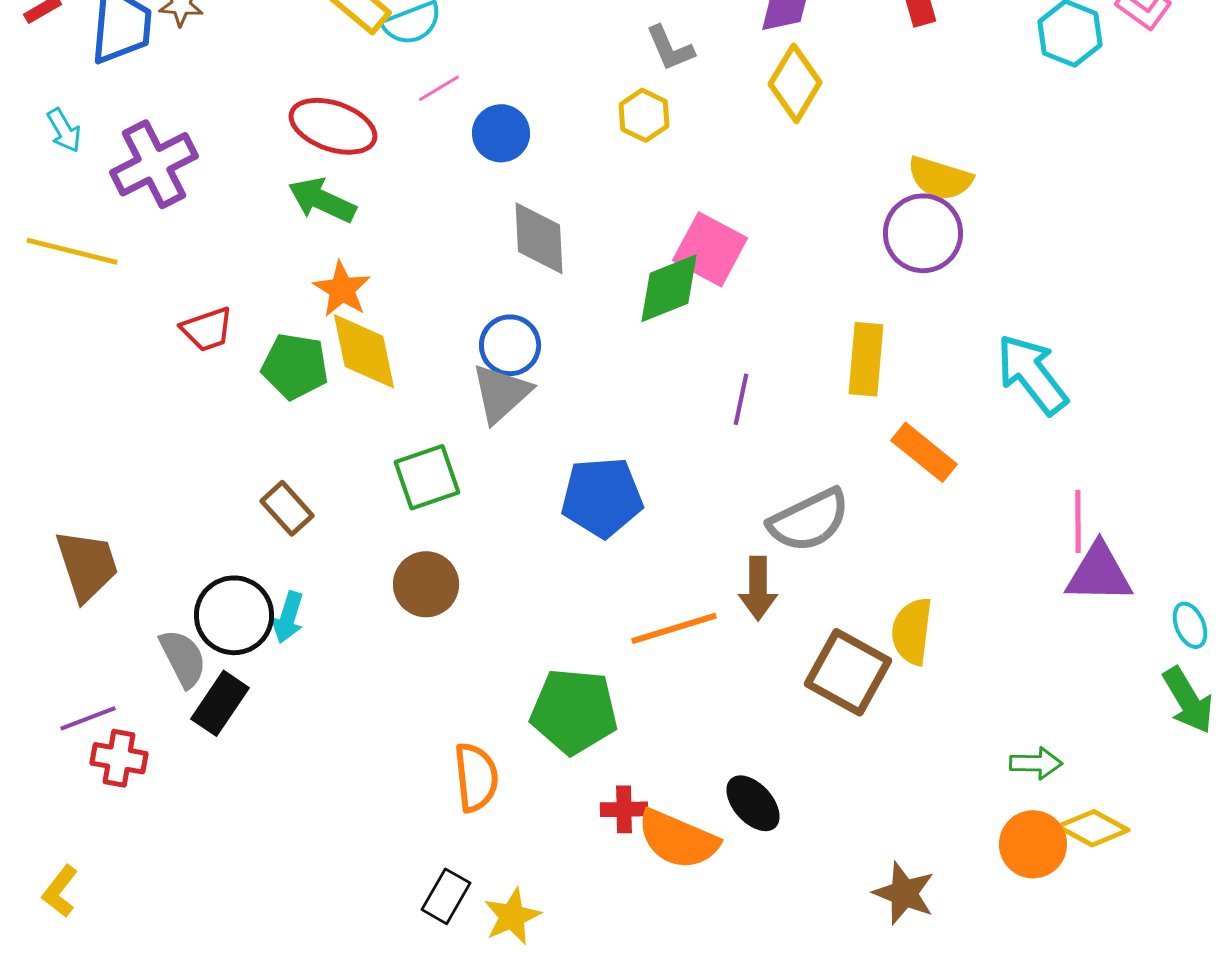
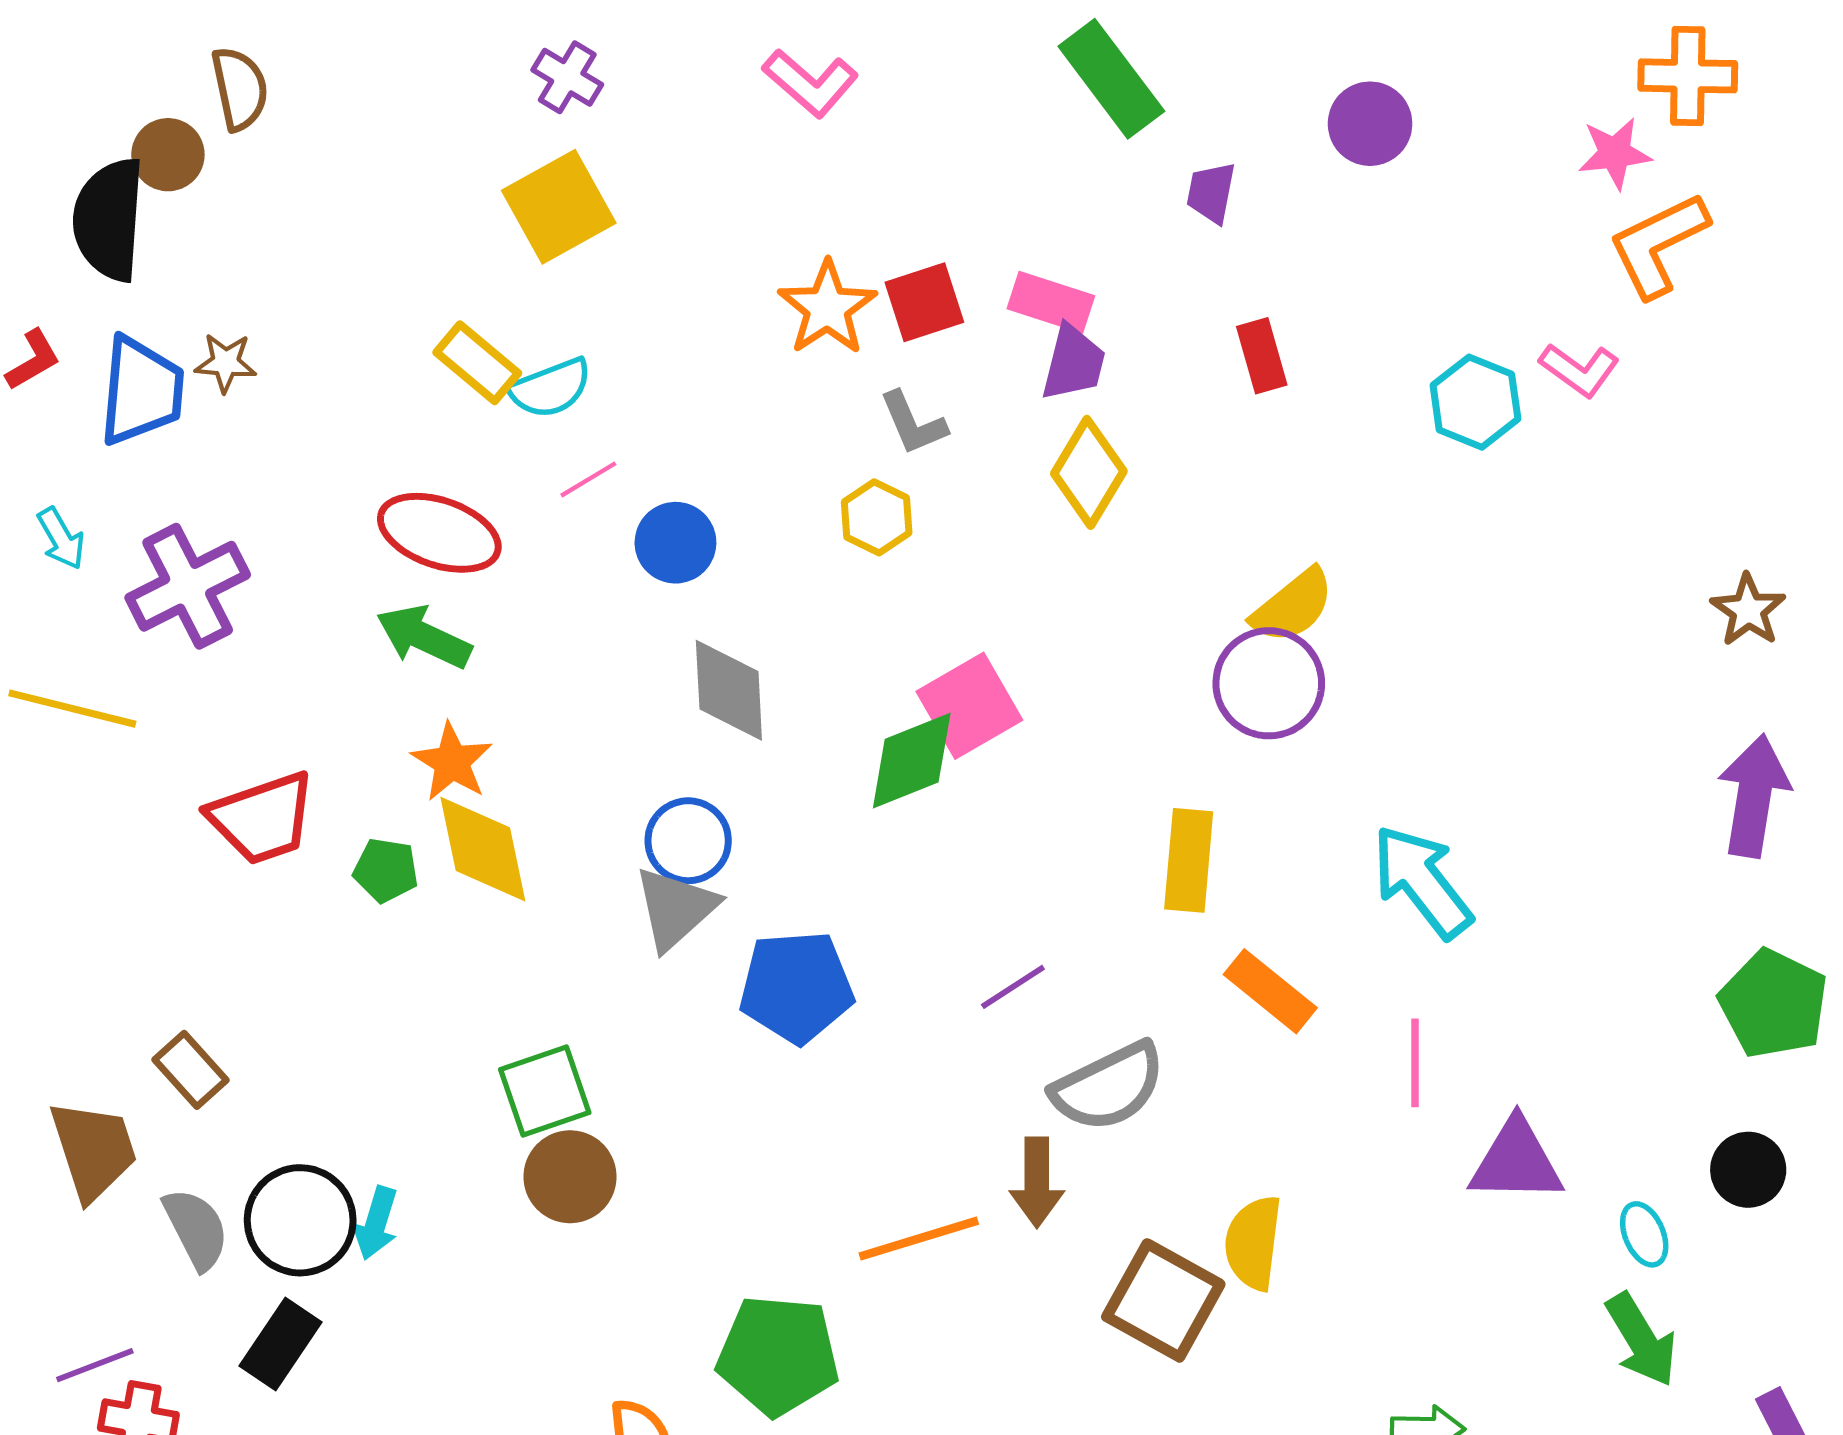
yellow semicircle: (940, 178) -> (1293, 606), turned -56
pink square: (710, 249) -> (969, 706), turned 32
red trapezoid: (207, 329) -> (262, 818), size x1.5
green pentagon: (295, 366) -> (386, 870), size x0.7
purple line: (741, 399) -> (1013, 987), moved, turned 45
green square: (427, 477) -> (545, 1091), moved
blue pentagon: (602, 497) -> (796, 987), moved
brown rectangle: (287, 508) -> (190, 1070), moved
pink line: (1078, 521) -> (1415, 1063), moved
gray semicircle: (183, 658) -> (196, 1229), moved

